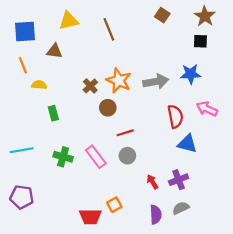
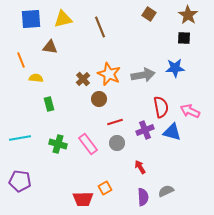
blue square: (25, 31) -> (31, 19), moved
pink arrow: (207, 109) -> (190, 111), moved
purple cross: (179, 180) -> (145, 130), moved

